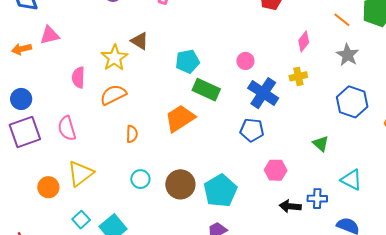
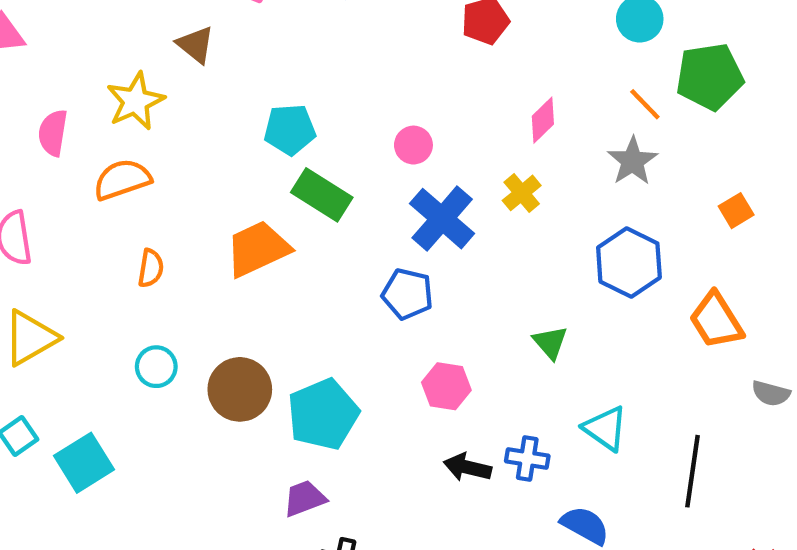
orange line: (342, 20) -> (645, 104), moved
brown triangle: (140, 41) -> (196, 45), moved
yellow cross: (298, 76) -> (522, 193), turned -36

